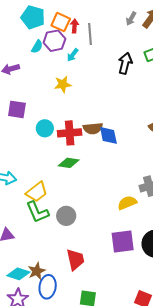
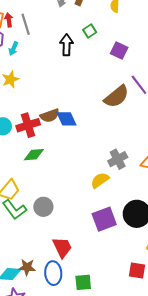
brown star: (37, 271) -> (27, 267), turned -30
blue ellipse: (48, 287) -> (53, 273), moved

